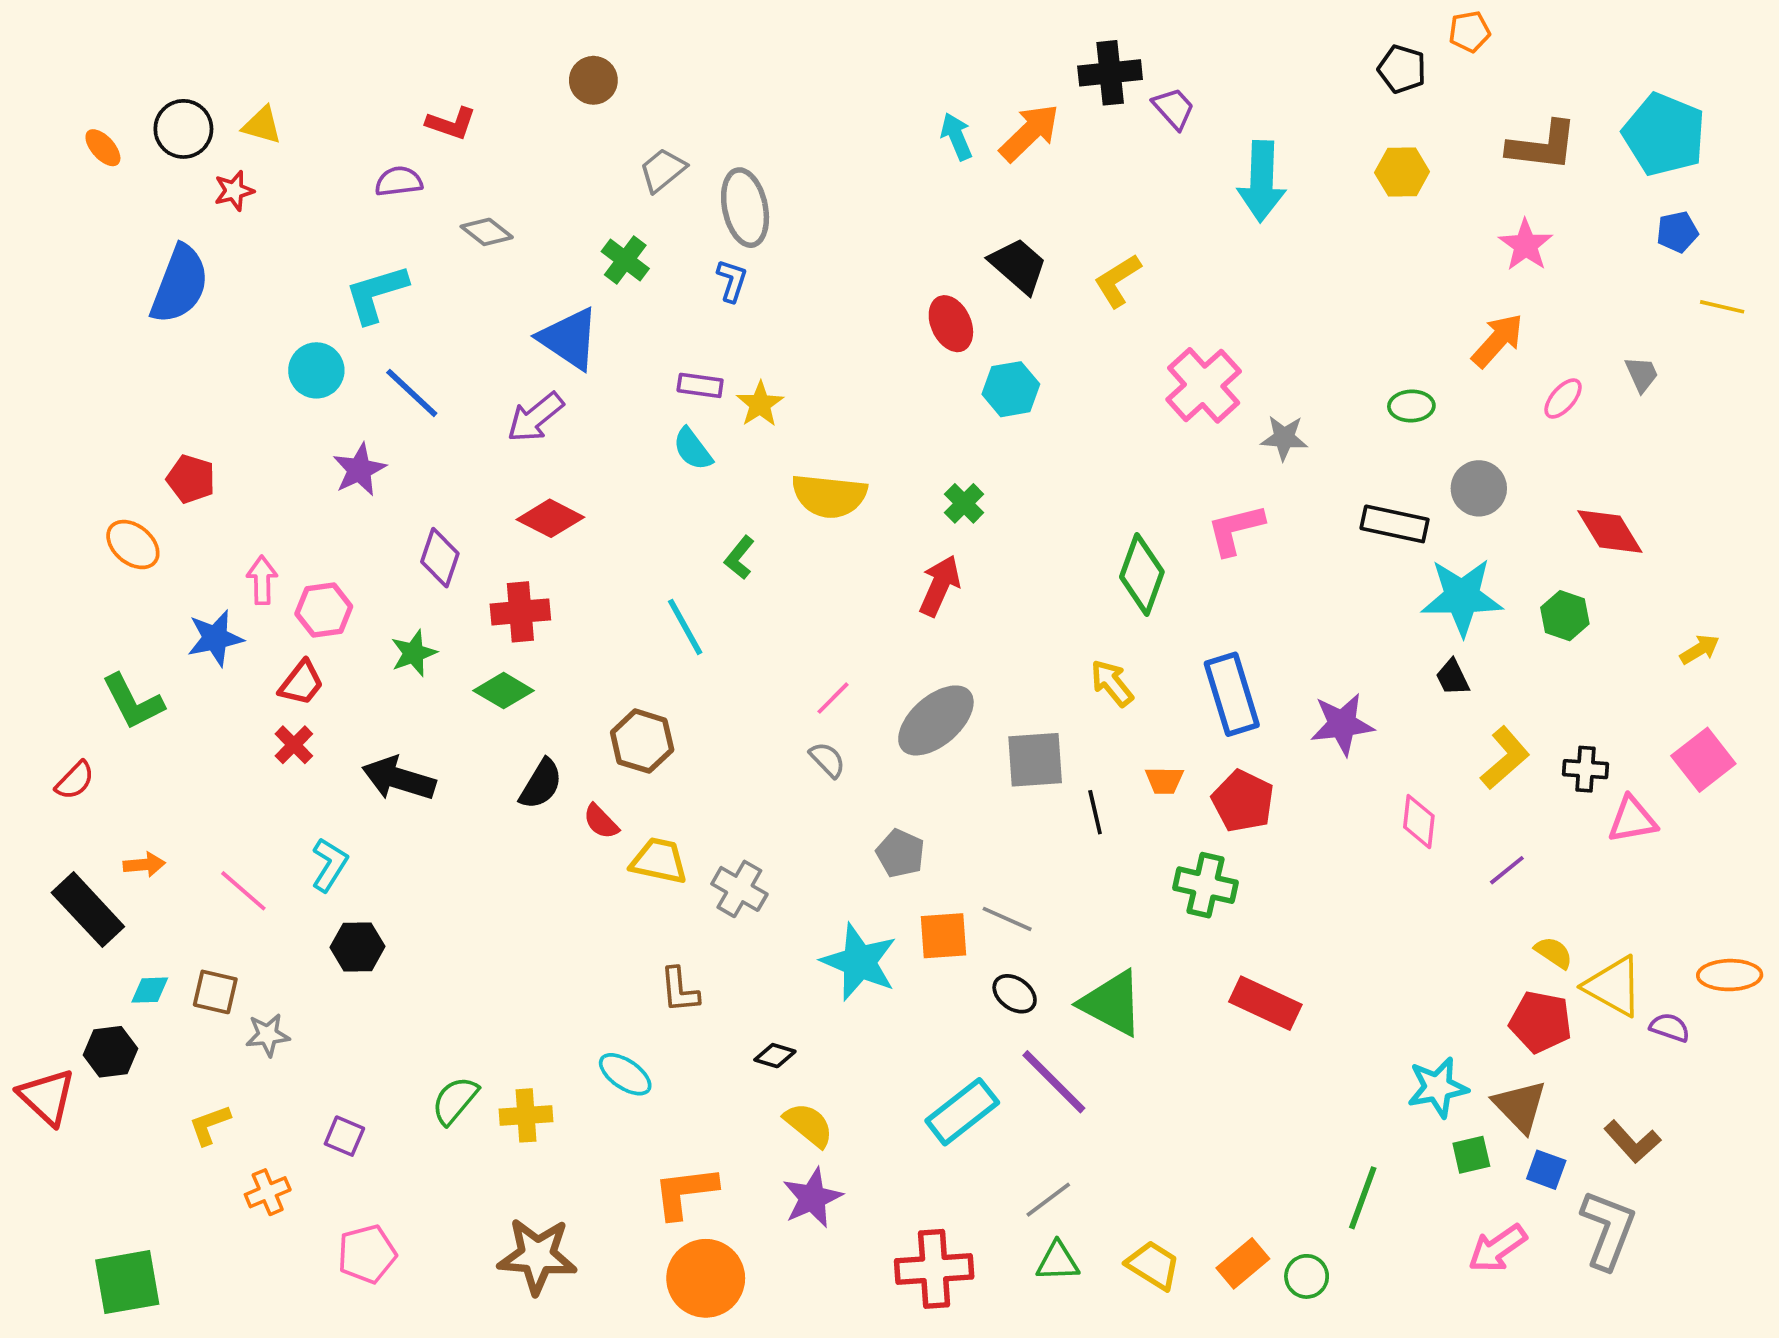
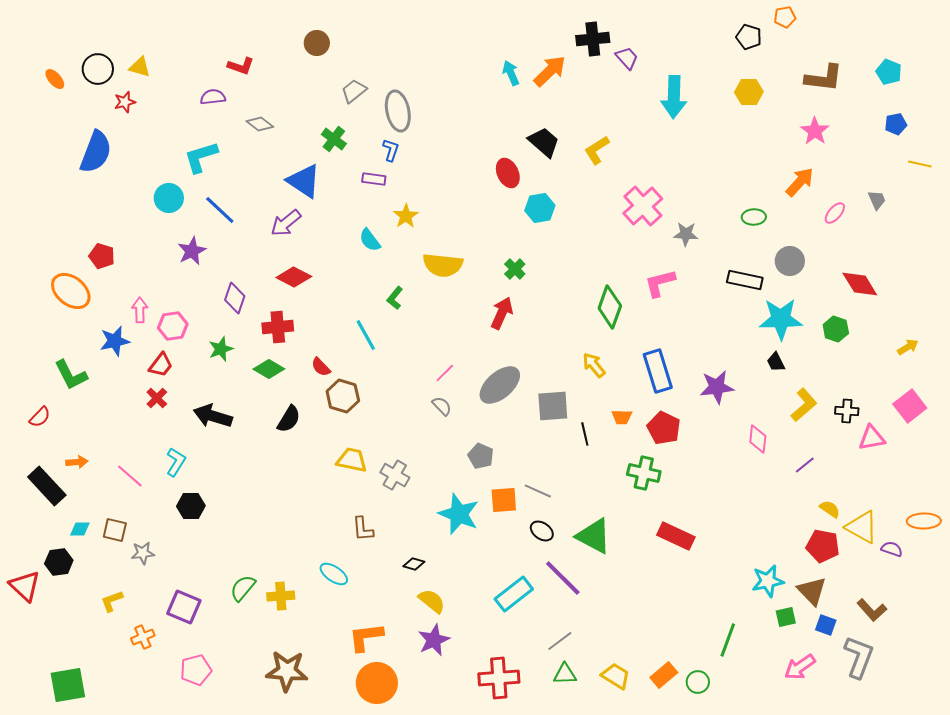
cyan pentagon: (1664, 135) -> (889, 72), size x0.6
purple rectangle: (700, 385) -> (374, 179), moved
orange ellipse: (133, 545) -> (71, 291), size x1.4
red semicircle: (601, 822) -> (321, 367), moved
purple square: (344, 1136) -> (184, 607), size x1.6

